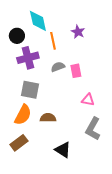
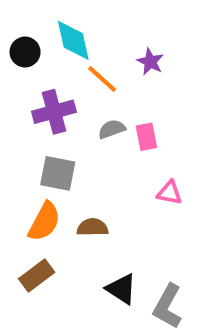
black circle: (17, 36) -> (25, 52), moved
orange line: (53, 41) -> (102, 79), turned -36
gray L-shape: (93, 129) -> (168, 306), moved

